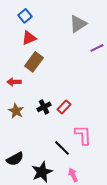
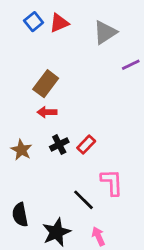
red triangle: (29, 38) -> (59, 23), moved
red arrow: (14, 82) -> (47, 112), moved
black semicircle: (15, 159) -> (20, 215), turned 108

